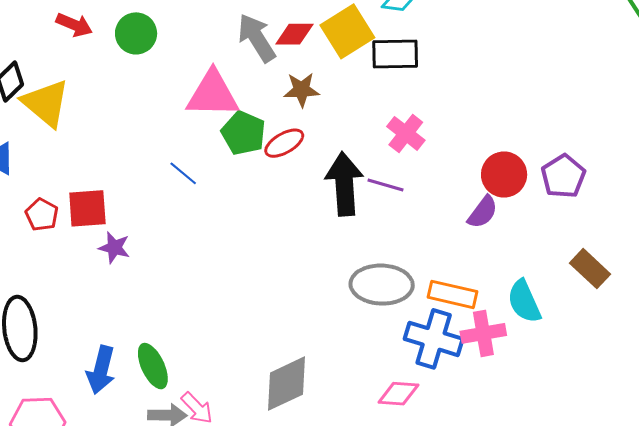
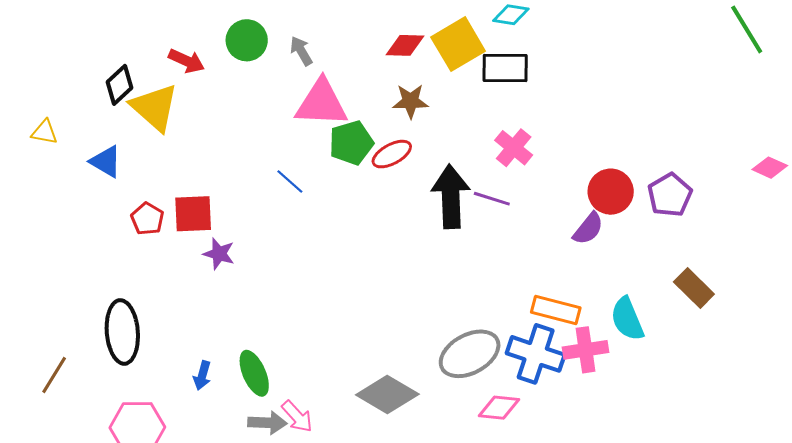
red arrow: (74, 25) -> (187, 61), moved
gray arrow: (257, 38) -> (301, 51), moved, size x0.6
green pentagon: (243, 133) -> (351, 143), turned 30
gray ellipse: (382, 285) -> (470, 354), moved, turned -32
blue arrow: (101, 370) -> (202, 376), size x0.6
gray diamond: (286, 384) -> (387, 394), turned 54

